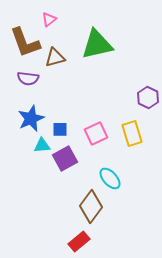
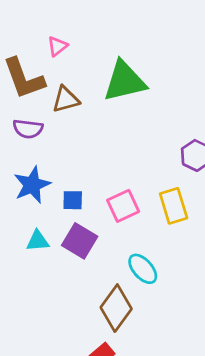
cyan triangle: (42, 145) -> (38, 241), moved
purple square: (65, 158) -> (80, 241), turned -30

